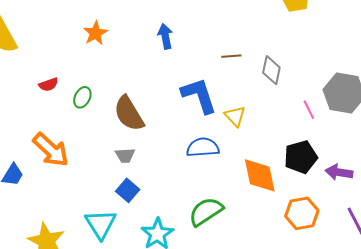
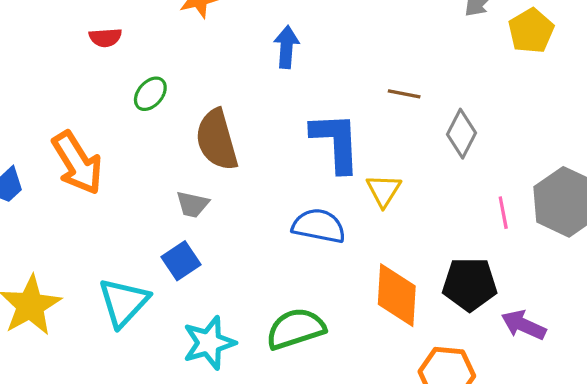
blue arrow: (165, 36) -> (286, 47), moved
red semicircle: (48, 85) -> (105, 38), moved

